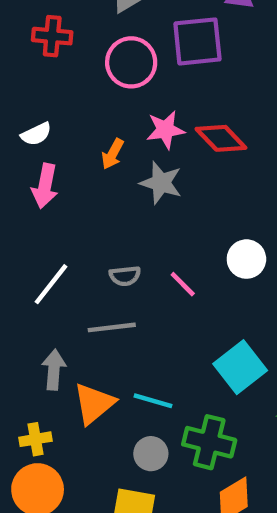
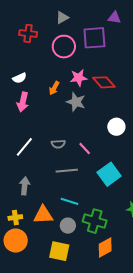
white circle: (246, 259) -> (116, 127), moved
gray line: (112, 327) -> (67, 171), moved
cyan square: (240, 367) -> (109, 174), moved
orange triangle: (94, 404) -> (43, 215), moved, turned 35

